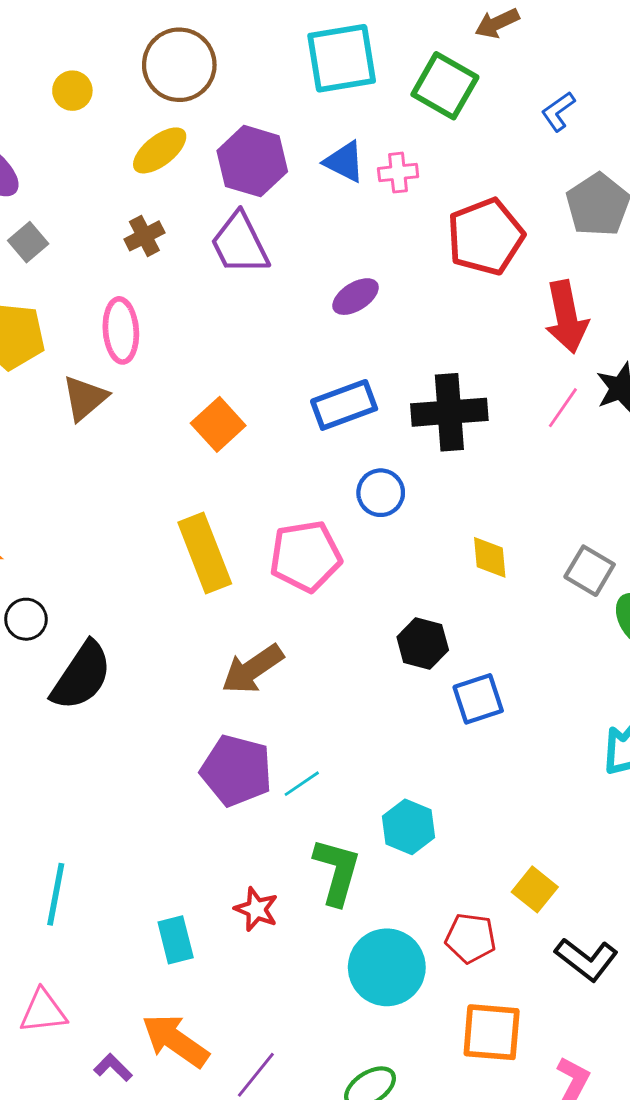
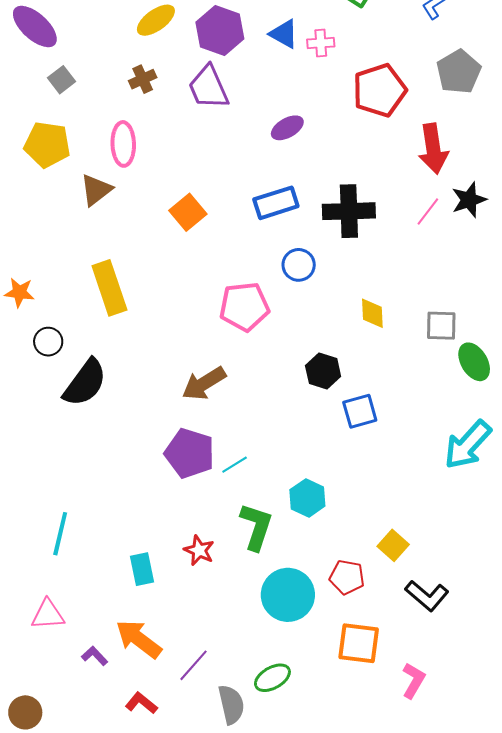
yellow rectangle: (205, 553) -> (109, 288), moved
gray square: (590, 571) -> (441, 326), turned -32

